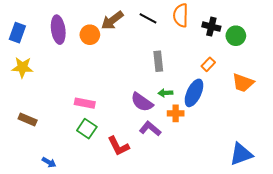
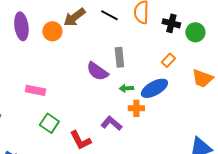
blue ellipse: (194, 93) -> (154, 88), turned 36
purple semicircle: (142, 102) -> (97, 71), moved
pink rectangle: (85, 103) -> (35, 90), moved

